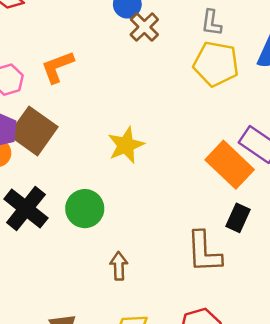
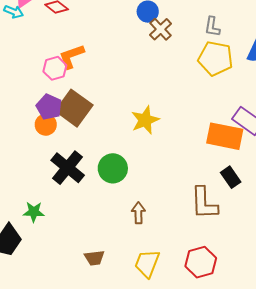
orange L-shape: (57, 67) -> (72, 56), moved
orange rectangle: (230, 165) -> (225, 136), turned -33
black rectangle: (238, 218) -> (231, 177), turned -60

